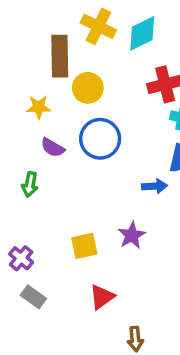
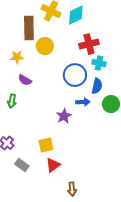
blue circle: (100, 139) -> (75, 75), moved
purple star: (132, 235) -> (64, 116), moved
yellow square: (84, 246) -> (46, 145), moved
gray rectangle: (33, 297) -> (22, 165), moved

